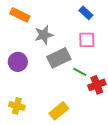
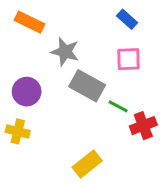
gray star: (44, 35) -> (65, 52), turned 30
gray rectangle: (59, 58) -> (87, 86), turned 55
yellow cross: (17, 106) -> (18, 131), moved

